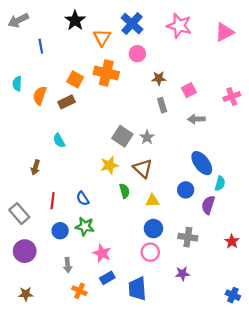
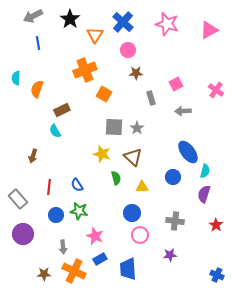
gray arrow: (18, 20) -> (33, 16), moved
orange cross: (106, 73) -> (85, 70), moved, turned -35
brown star: (159, 78) -> (136, 73), moved
orange square: (75, 79) -> (104, 94), moved
pink cross: (232, 97) -> (216, 90), turned -35
brown rectangle: (67, 102) -> (62, 110), moved
gray square: (122, 136) -> (114, 127), turned -30
yellow star: (109, 165) -> (102, 154), turned 30
purple semicircle: (208, 205) -> (204, 194), moved
blue circle: (153, 229) -> (132, 213), moved
orange cross: (79, 291) -> (74, 271), size x1.6
brown star: (26, 294) -> (44, 274), moved

